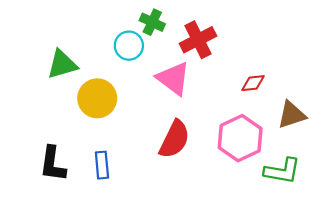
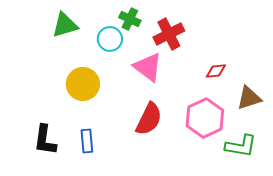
green triangle: (62, 64) -> (65, 25), moved

